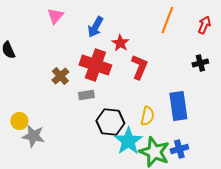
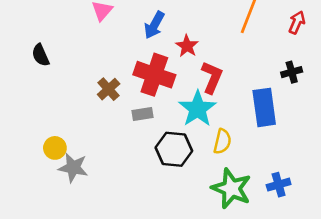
blue rectangle: (178, 106) -> (264, 107), moved
cyan star: (128, 141) -> (197, 109), moved
blue cross: (179, 149) -> (279, 185), moved

